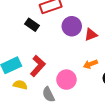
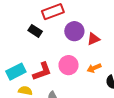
red L-shape: (38, 66) -> (42, 71), turned 30
pink circle: (66, 80) -> (69, 65), moved

